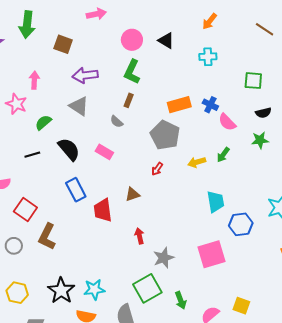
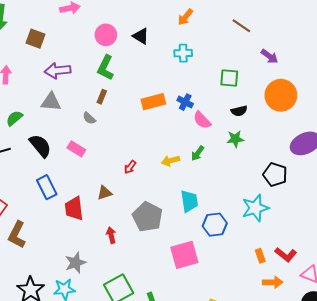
gray triangle: (79, 106) -> (51, 102), turned -30
gray pentagon: (165, 135) -> (147, 217), moved
gray star: (164, 258) -> (75, 263), moved

